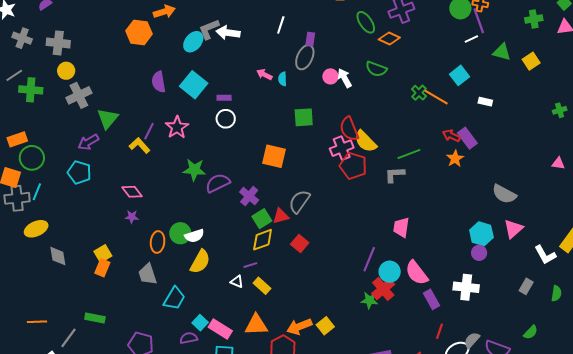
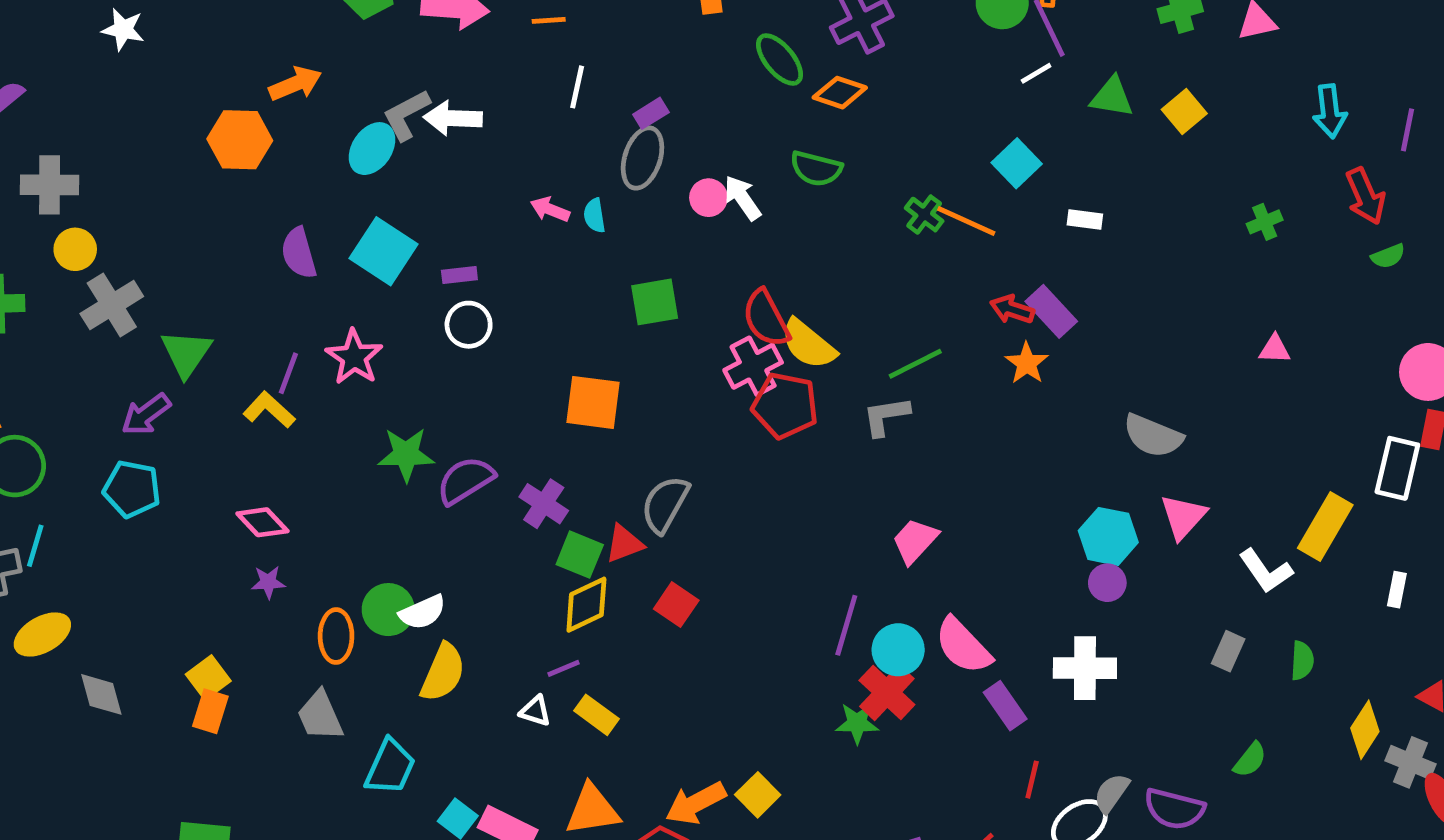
purple rectangle: (310, 39) -> (651, 113), turned 56
green square: (262, 219) -> (580, 555), turned -30
pink trapezoid: (401, 227) -> (915, 541), turned 40

